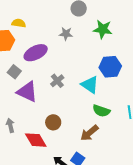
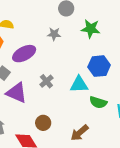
cyan triangle: (90, 85) -> (79, 84), turned -36
green semicircle: (101, 111) -> (98, 102), moved

